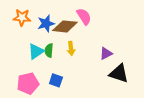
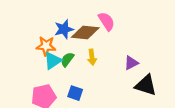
orange star: (22, 17) -> (46, 46), moved
green semicircle: (49, 50) -> (67, 59), turned 32

